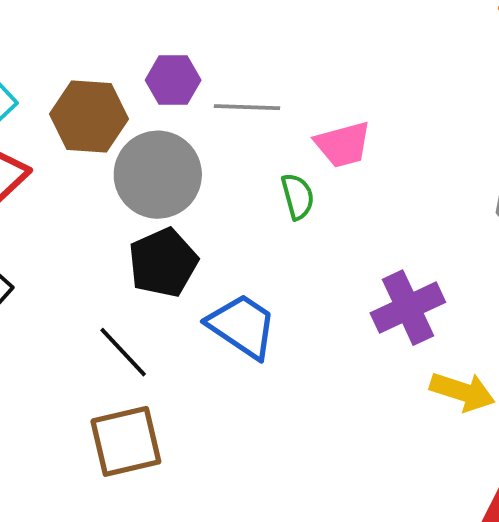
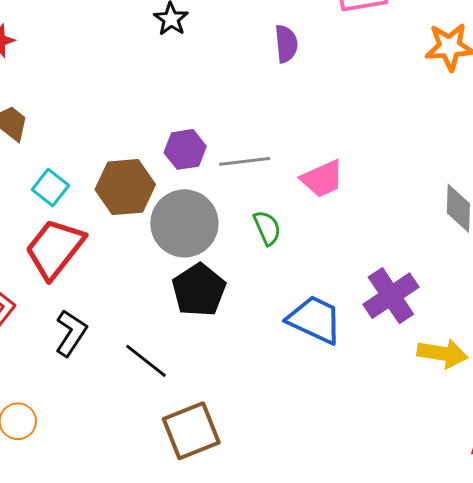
green semicircle: (298, 196) -> (267, 228), moved
blue trapezoid: (242, 326) -> (315, 320), moved
black line: (123, 352) -> (146, 361), moved

